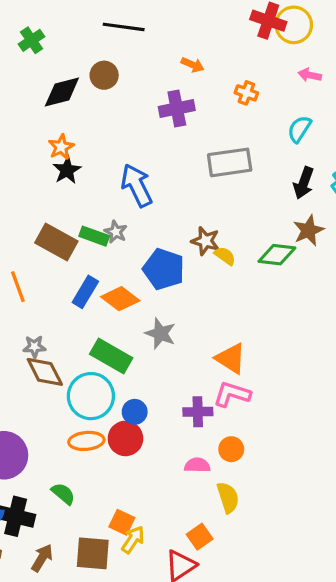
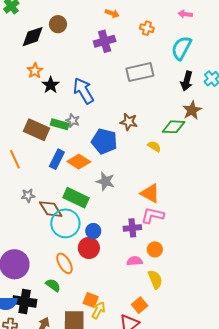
cyan semicircle: (299, 129) -> (181, 48), size x1.4
black star: (67, 170) -> (51, 85), moved
yellow semicircle: (225, 256) -> (154, 146), moved
brown diamond: (45, 372) -> (51, 209), moved
orange ellipse: (86, 441) -> (65, 263), moved, turned 70

